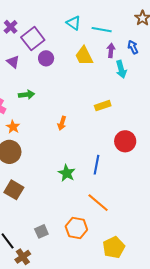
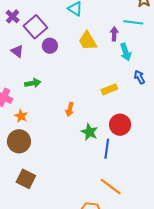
cyan line: (102, 30) -> (133, 22), moved
blue arrow: (133, 47) -> (140, 77), moved
red circle: (125, 141) -> (120, 125), moved
green star: (67, 173) -> (89, 132), moved

